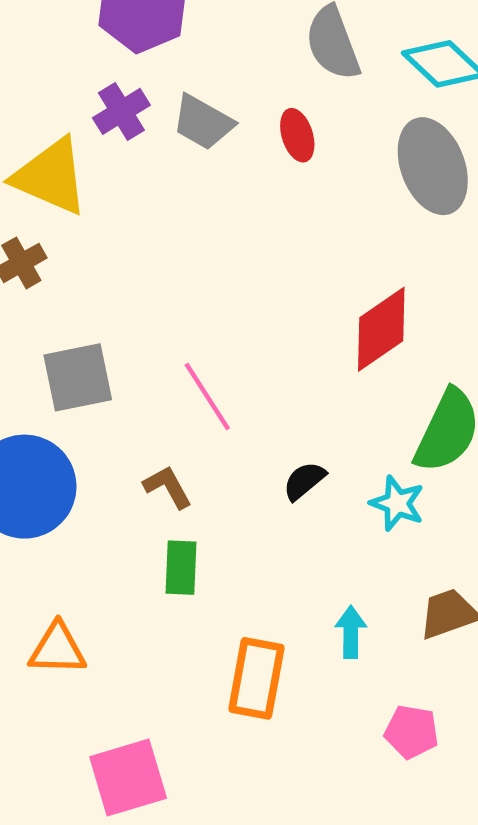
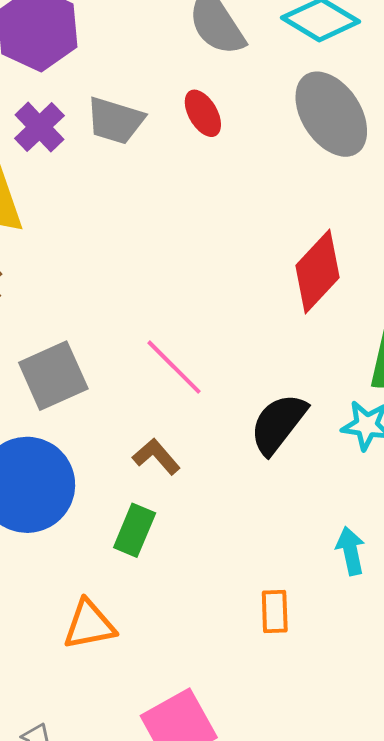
black semicircle: (304, 481) -> (278, 424), size x1.6
green rectangle: (181, 568) -> (135, 530), moved, turned 33
orange rectangle: (256, 678) -> (275, 611), size x0.6

